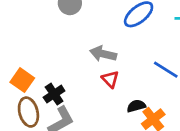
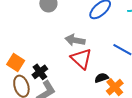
red triangle: (110, 79) -> (81, 59), size x1.6

